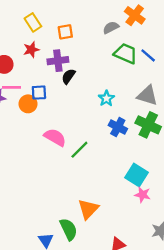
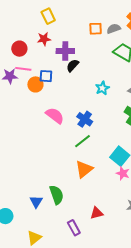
orange square: (65, 32) -> (96, 29), moved
blue cross: (118, 127) -> (85, 119), moved
green line: (79, 150) -> (82, 141), moved
orange triangle: (88, 209) -> (84, 169), moved

